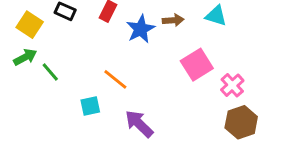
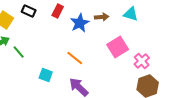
orange line: (115, 79) -> (75, 58), moved
cyan square: (90, 106) -> (46, 75), turned 32

